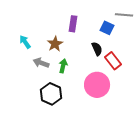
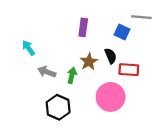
brown star: (55, 44) -> (89, 62), moved
red rectangle: (113, 61) -> (129, 70), turned -48

